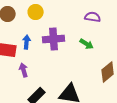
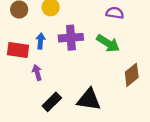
green arrow: (87, 44) -> (108, 43), size x1.5

